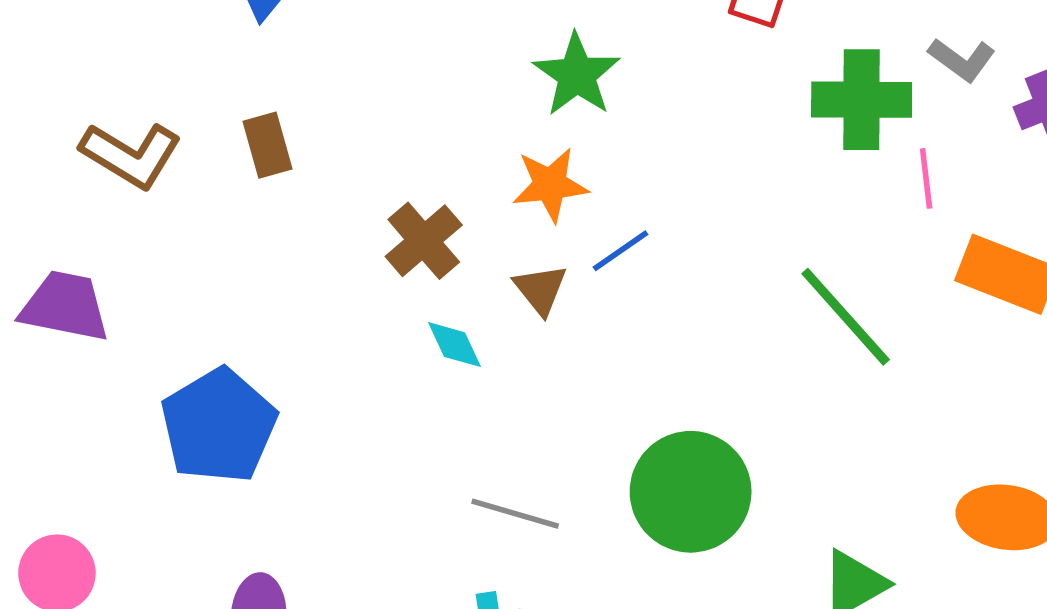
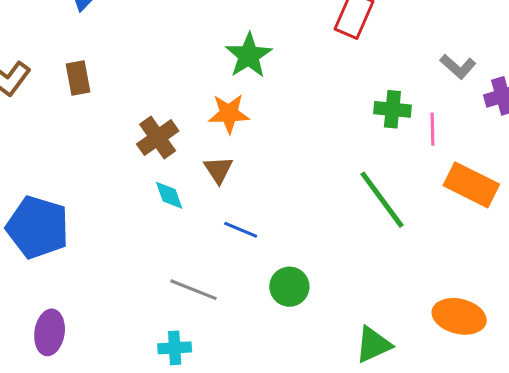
green cross: (862, 100) -> (392, 109), moved, size x0.7
blue line: (621, 251) -> (241, 230), moved, turned 52
blue pentagon: (219, 426) -> (38, 227), turned -30
green circle: (691, 492) -> (289, 287), size x0.6

